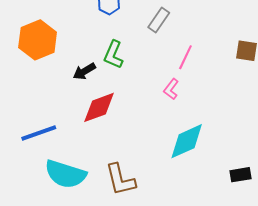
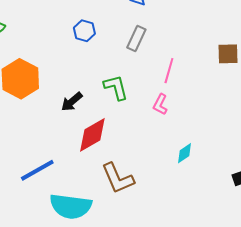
green L-shape: (113, 55) -> (116, 87), moved, turned 152
cyan diamond: (187, 141) -> (184, 153), size x0.5
brown L-shape: (120, 180) -> (118, 178), moved

